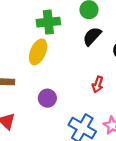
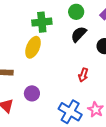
purple circle: (47, 98) -> (32, 93), moved

